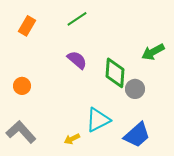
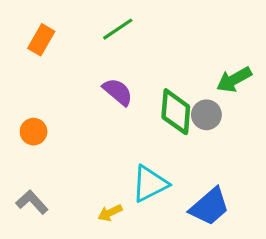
gray circle: (135, 89) -> (206, 115), moved
gray L-shape: (21, 132) -> (32, 202), size x0.7

